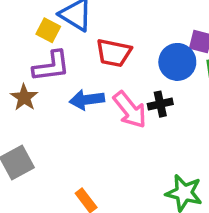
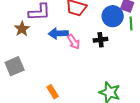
pink arrow: (130, 110) -> (74, 42), moved, size x0.7

